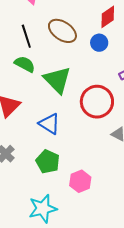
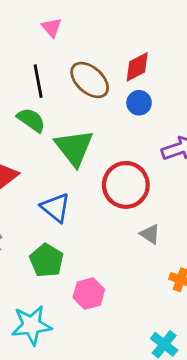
red diamond: (108, 17) -> (137, 67), moved

